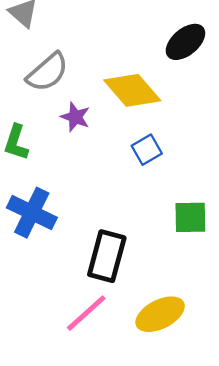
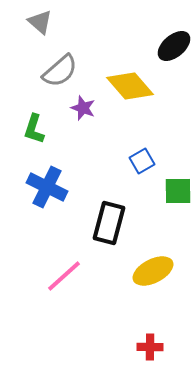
blue square: (147, 150) -> (142, 161), moved
pink line: (86, 313) -> (64, 276), moved

